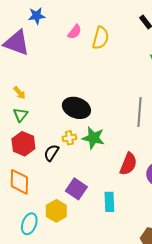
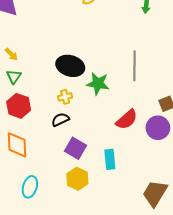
green star: (93, 138) -> (98, 84), moved
black semicircle: (51, 153) -> (60, 120), moved, turned 36
red semicircle: (128, 164) -> (127, 119), turned 30
yellow hexagon: (56, 211) -> (77, 179), moved

